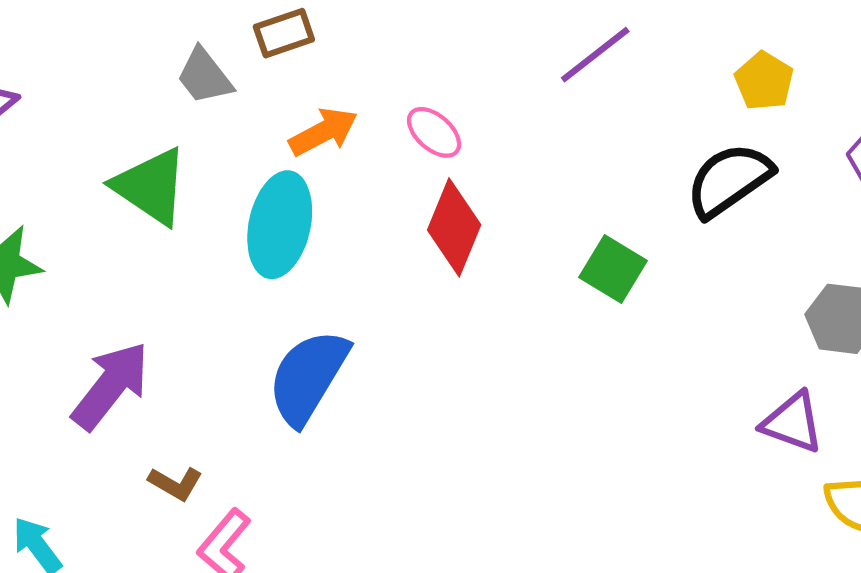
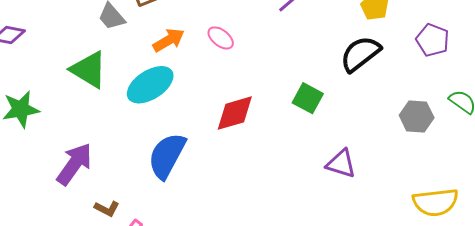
cyan ellipse: (280, 225) -> (150, 85), turned 48
red diamond: (454, 227) -> (235, 113), moved, turned 54
purple triangle: (792, 423) -> (341, 164), moved

